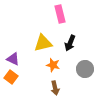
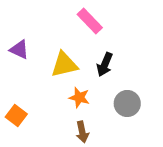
pink rectangle: (60, 14) -> (90, 21), turned -30
purple triangle: (13, 59) -> (19, 50), moved

